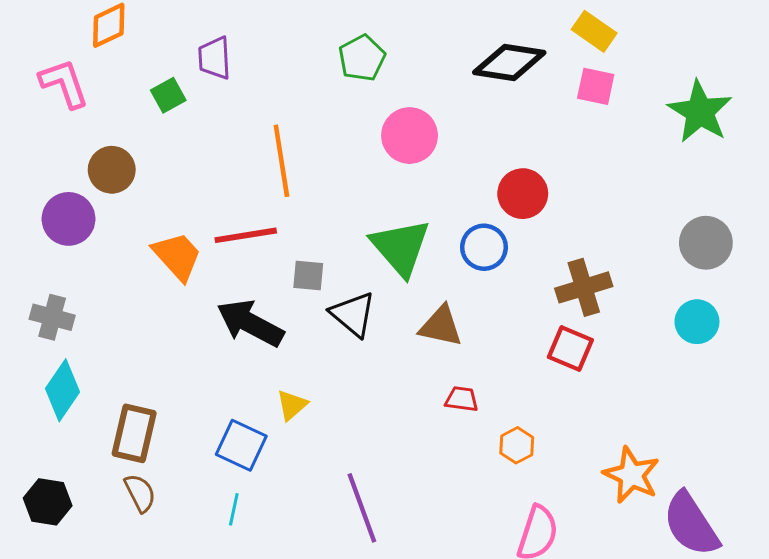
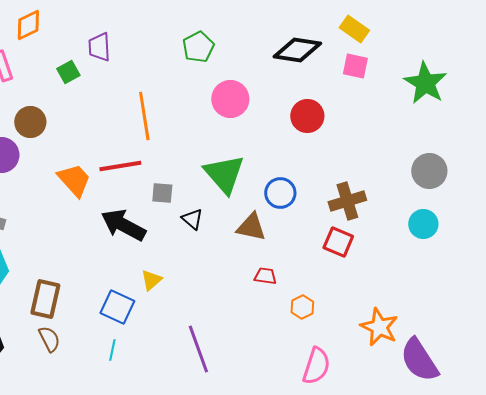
red circle: (523, 194) -> (307, 116), moved
blue circle: (484, 247) -> (280, 193), moved
black triangle: (353, 314) -> (192, 219), size x0.7

